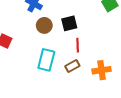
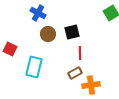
cyan rectangle: (46, 60) -> (34, 67), moved
orange cross: (102, 70) -> (91, 85), moved

